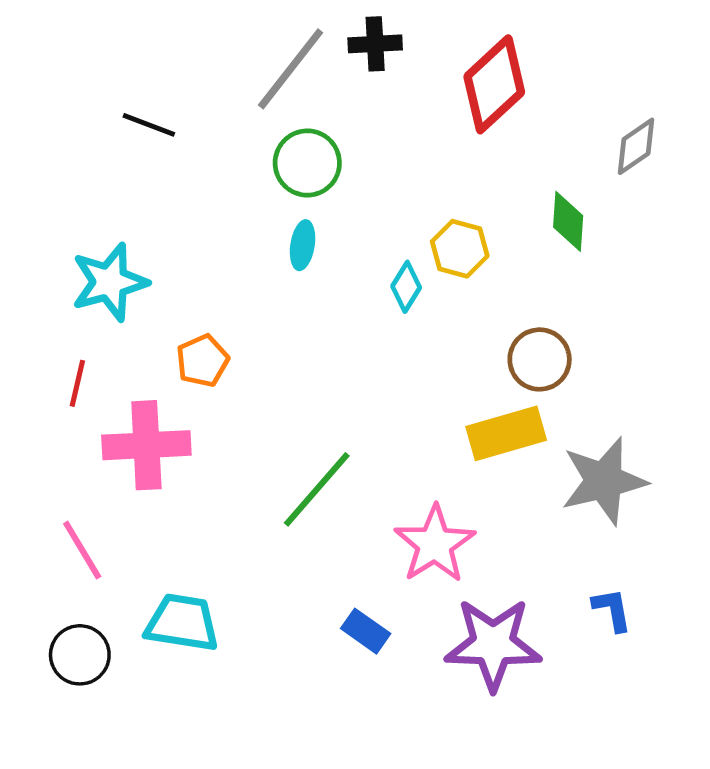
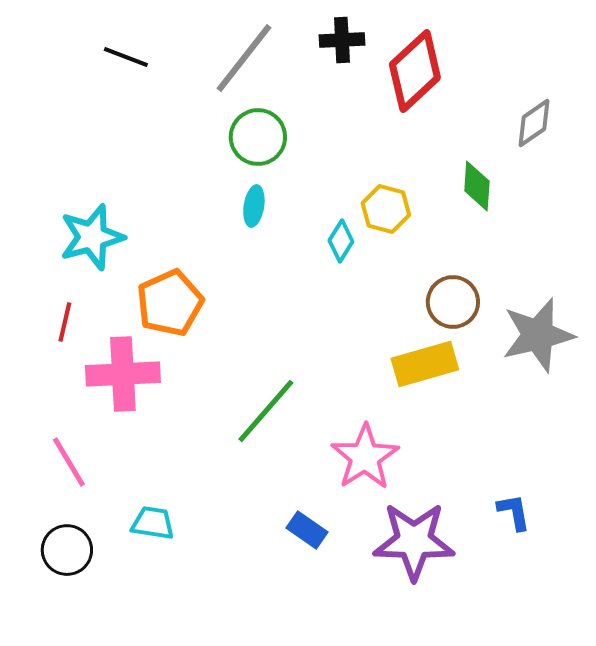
black cross: (375, 44) -> (342, 40), moved
black line: (149, 125) -> (126, 57), moved
orange pentagon: (202, 361) -> (170, 303), size x1.5
gray star: (604, 481) -> (538, 335), moved
cyan trapezoid: (182, 623) -> (153, 523), size x0.7

